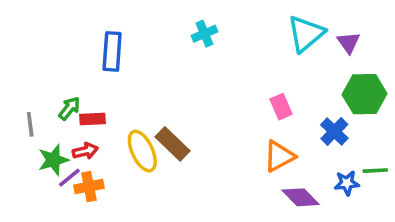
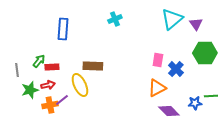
pink rectangle: (281, 107) -> (158, 60), turned 32
blue cross: (334, 131) -> (176, 69), moved
brown rectangle: (173, 144) -> (93, 66), moved, turned -42
purple line: (69, 178) -> (62, 100), moved

